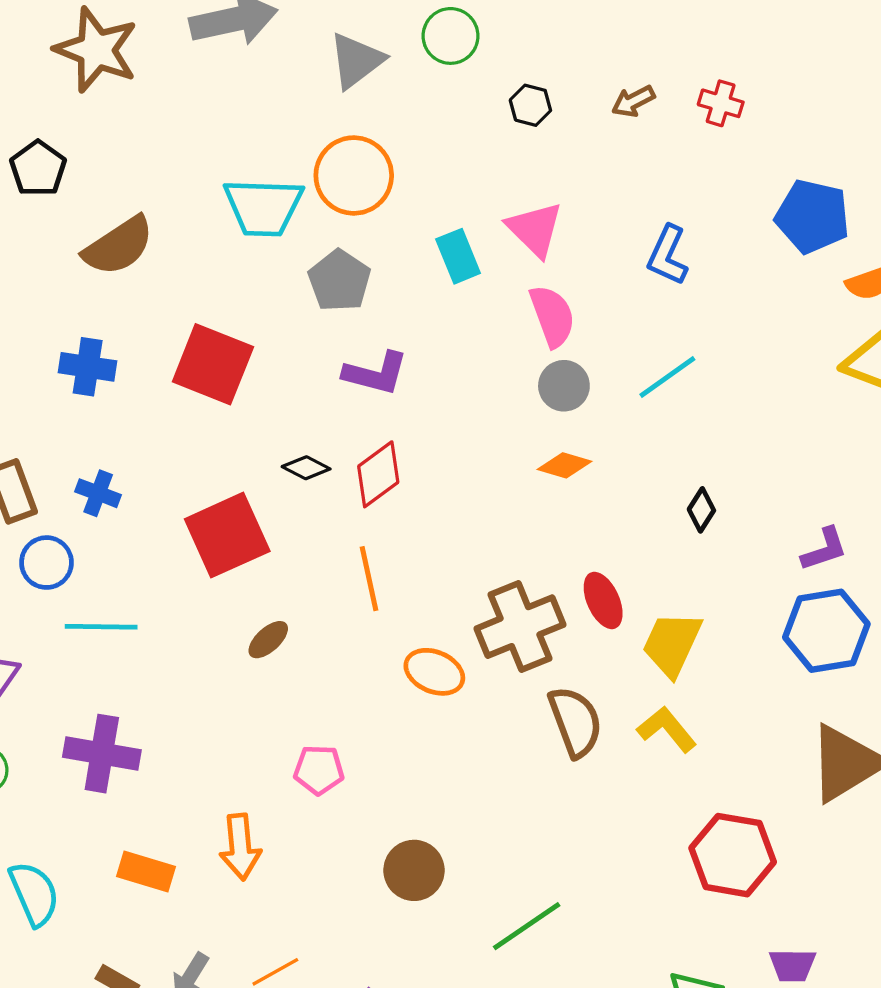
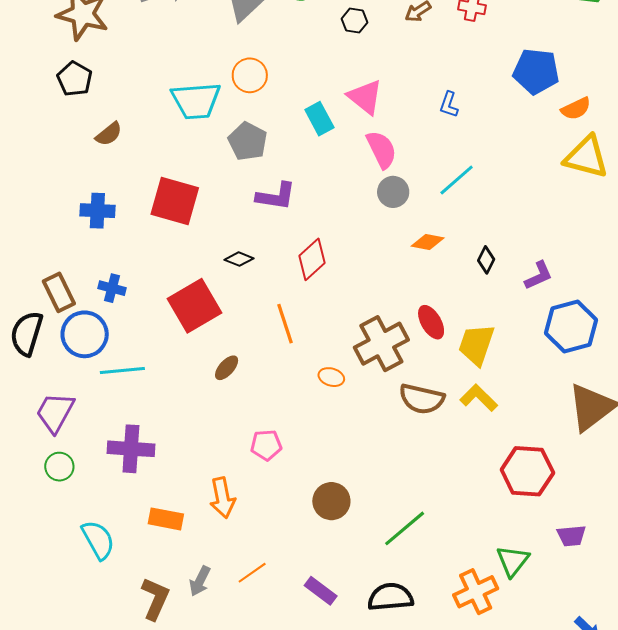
black pentagon: (38, 169) -> (75, 79), moved
orange circle: (354, 175) -> (250, 75), size x0.7
brown semicircle: (119, 246) -> (109, 134), size x0.6
blue L-shape: (668, 255) -> (449, 105), size x0.7
orange diamond: (565, 465) -> (428, 242), moved
red diamond: (378, 474) -> (312, 259), moved
purple L-shape: (824, 549) -> (539, 276), moved
blue circle: (46, 563) -> (85, 334), size x1.4
orange ellipse: (434, 672) -> (331, 377), size x0.7
brown semicircle: (575, 722) -> (422, 399), turned 129

